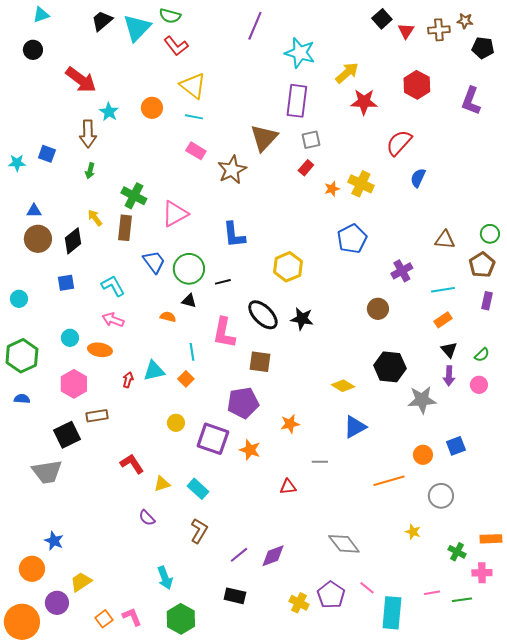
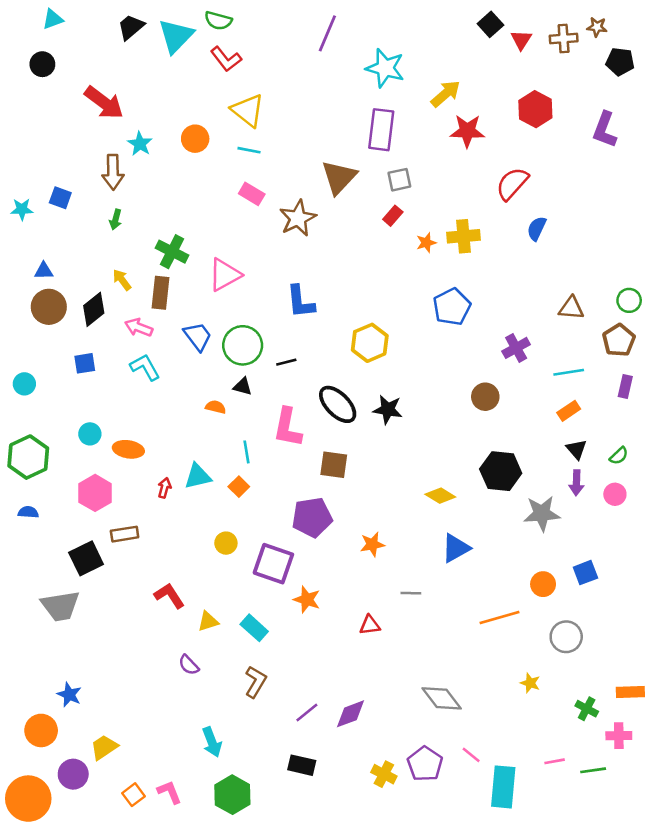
yellow cross: (361, 184) -> (463, 236), turned -30
pink arrow: (113, 320) -> (139, 327), moved
orange star: (250, 450) -> (307, 600), moved

